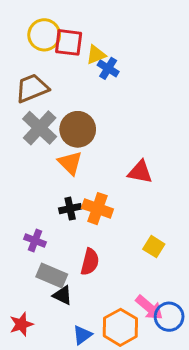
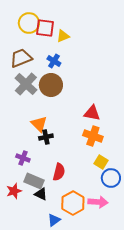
blue cross: (108, 68) -> (54, 61), moved
orange triangle: (70, 163) -> (39, 124), moved
orange cross: (97, 209) -> (93, 136), moved
pink arrow: (149, 308) -> (98, 202), turned -36
blue circle: (169, 317) -> (111, 178), moved
red star: (21, 324) -> (14, 191), moved
orange hexagon: (120, 327) -> (73, 203), moved

